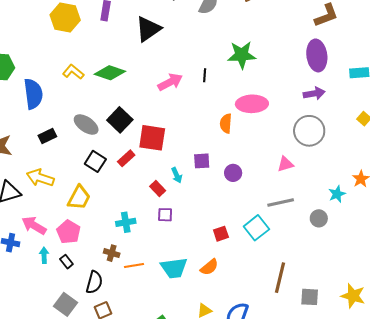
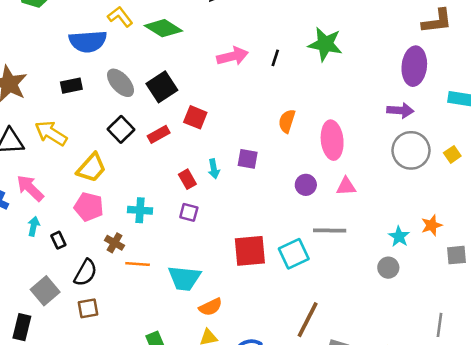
blue semicircle: (33, 94) -> (88, 41), moved, turned 80
pink ellipse: (252, 104) -> (332, 140), moved, turned 72
gray circle: (309, 131) -> (411, 150), moved
red square: (152, 138) -> (195, 117), size x0.7
purple circle: (233, 173) -> (306, 185), moved
cyan star: (337, 194) -> (399, 236), turned -30
gray circle: (319, 218) -> (388, 268), moved
pink pentagon: (69, 232) -> (89, 207), moved, turned -30
red square: (221, 234) -> (250, 251), size x1.8
orange semicircle: (209, 267) -> (211, 307), moved

